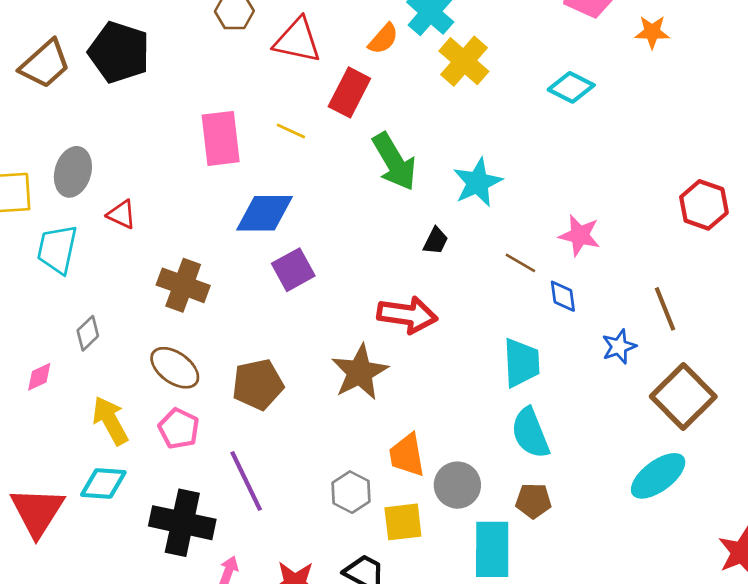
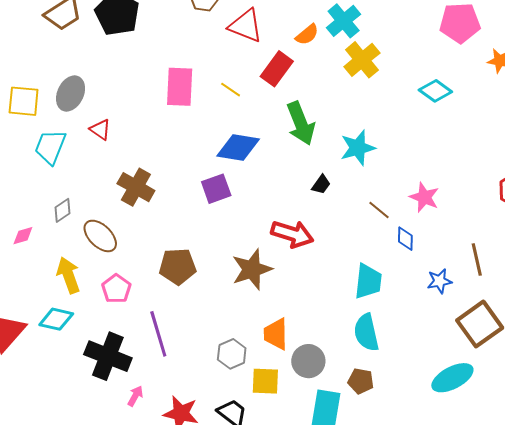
blue diamond: (264, 213) -> (238, 148), moved
brown ellipse: (175, 368) -> (100, 236), moved

